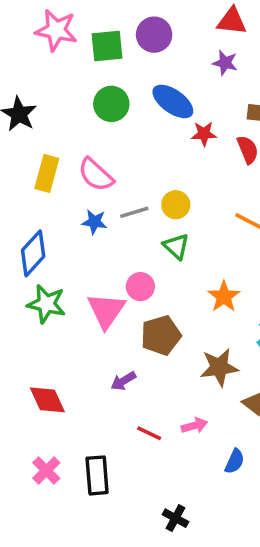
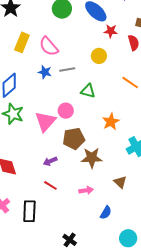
yellow circle: (176, 205) -> (99, 56), moved
green triangle: (176, 246) -> (88, 91), turned -35
brown star: (219, 367) -> (92, 158), moved
red line: (149, 433) -> (50, 185), moved

